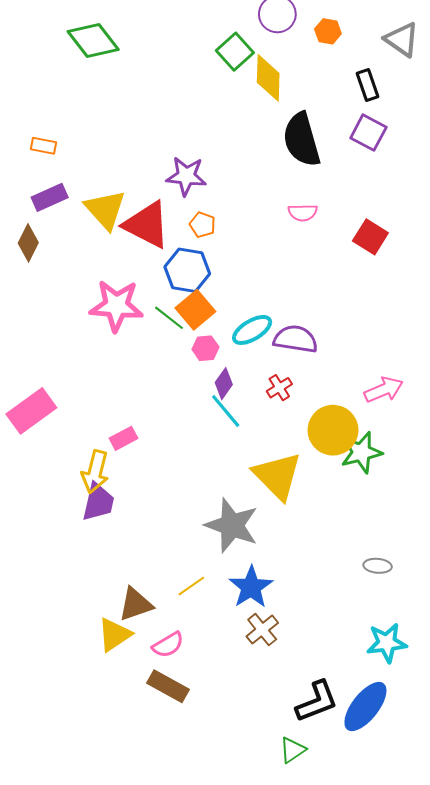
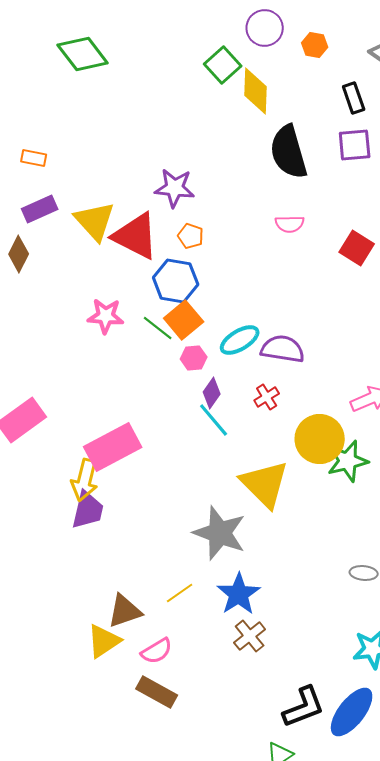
purple square: (368, 133) -> (355, 145), turned -33
pink star: (116, 306) -> (106, 316), size x0.7
pink rectangle: (123, 438) -> (113, 447), size x2.0

